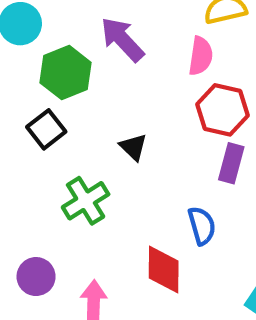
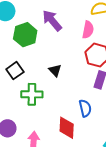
black square: (46, 129) -> (15, 71), moved
green cross: (86, 201) -> (32, 94), turned 30

